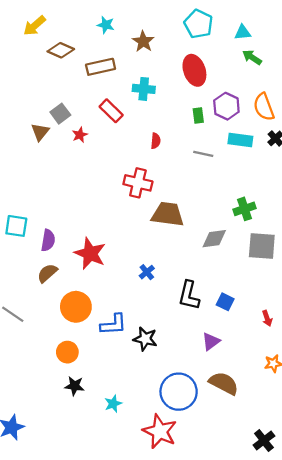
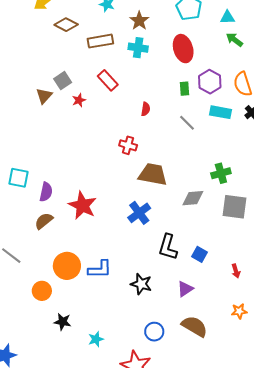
cyan cross: (144, 89) -> (138, 48), moved
gray line: (203, 154) -> (187, 123), turned 30
red cross: (138, 183) -> (128, 145), size x0.7
blue cross: (147, 272) -> (139, 213), moved, size x1.6
orange circle: (76, 307) -> (67, 266), moved
black star: (145, 339) -> (141, 284), moved
orange circle: (67, 352) -> (42, 291), moved
blue circle: (179, 392) -> (154, 332), size x0.6

